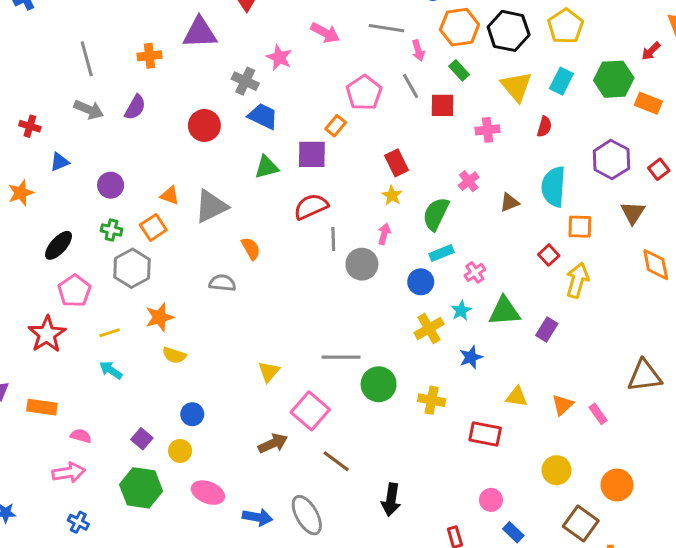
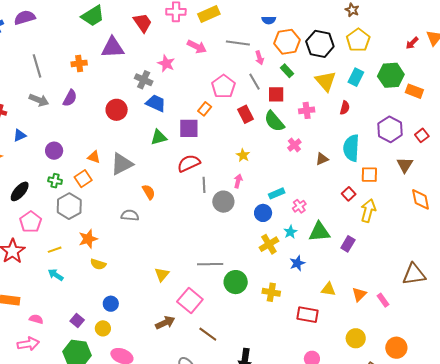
red arrow: (651, 51) -> (412, 43), moved
red rectangle: (397, 163) -> (245, 114), moved
green semicircle: (436, 214) -> (274, 121), moved, turned -65

